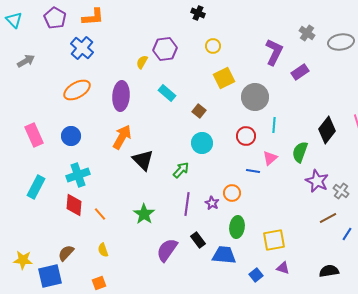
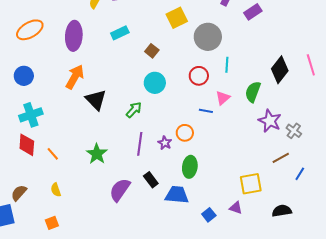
cyan rectangle: (167, 93) -> (120, 33), turned -66
yellow square: (274, 240) -> (251, 184), moved

